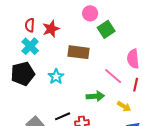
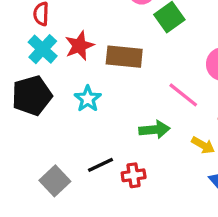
red star: (51, 29) -> (79, 46), moved

